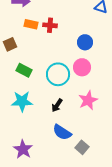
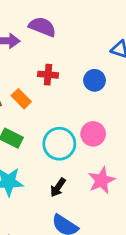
orange rectangle: (31, 24) -> (21, 99), moved, turned 32
blue circle: (85, 42) -> (95, 80), moved

